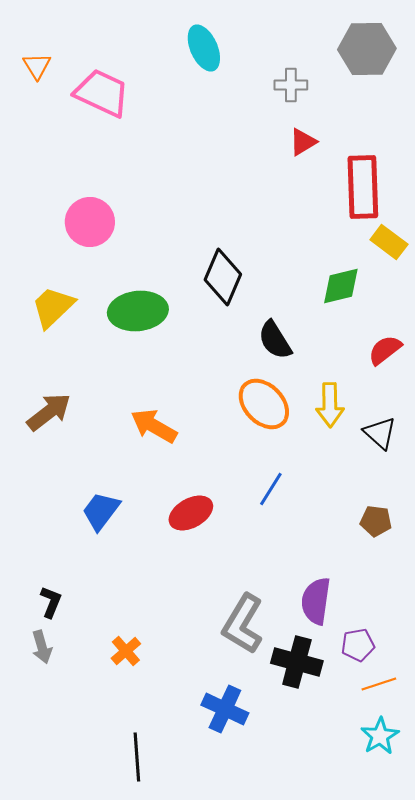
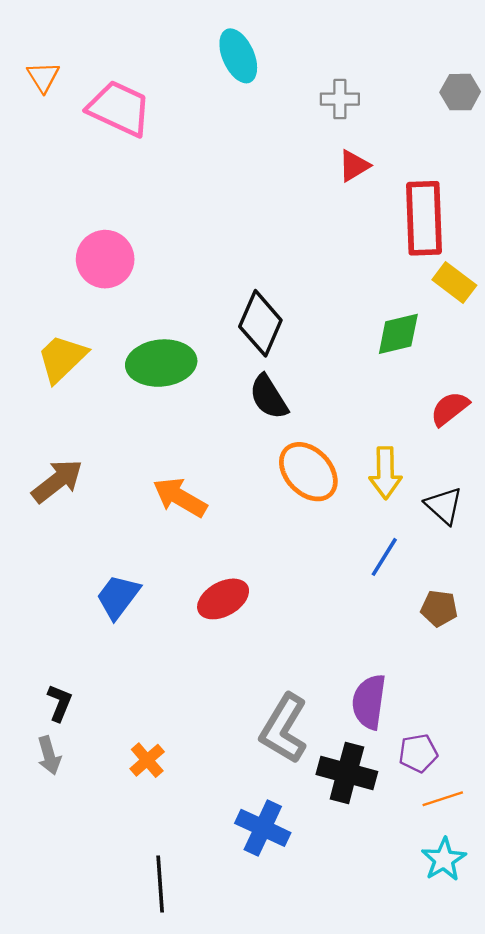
gray hexagon: (367, 49) -> (460, 92), moved, size x0.6
black semicircle: (275, 340) -> (269, 397), moved
blue line: (271, 489) -> (384, 557), moved

